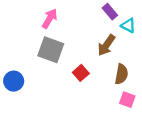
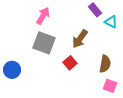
brown arrow: (106, 45) -> (80, 39), moved

